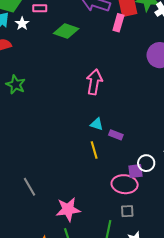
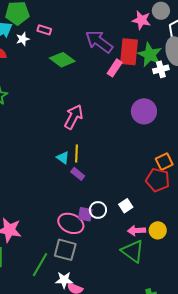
yellow line: (94, 150) -> (77, 154), moved
gray square: (127, 211) -> (65, 250), size x1.6

